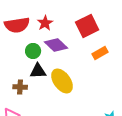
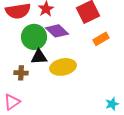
green circle: (33, 51) -> (34, 37), size x1.6
yellow ellipse: (62, 81) -> (63, 67), turned -65

